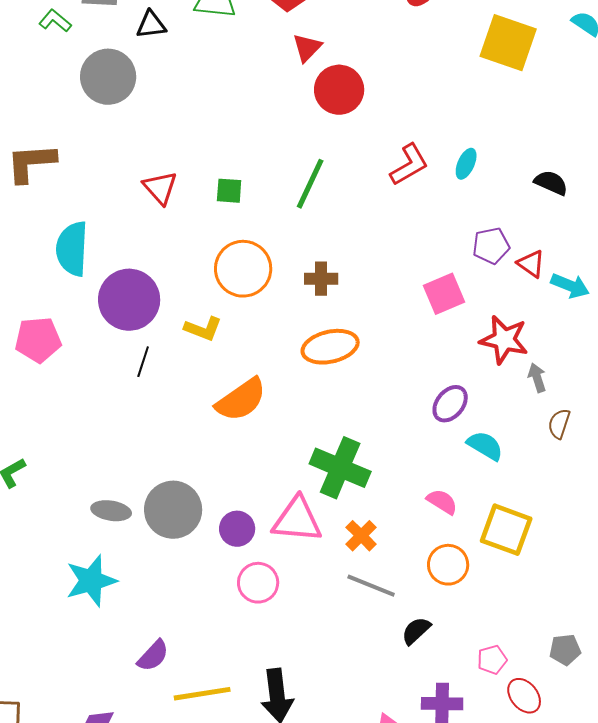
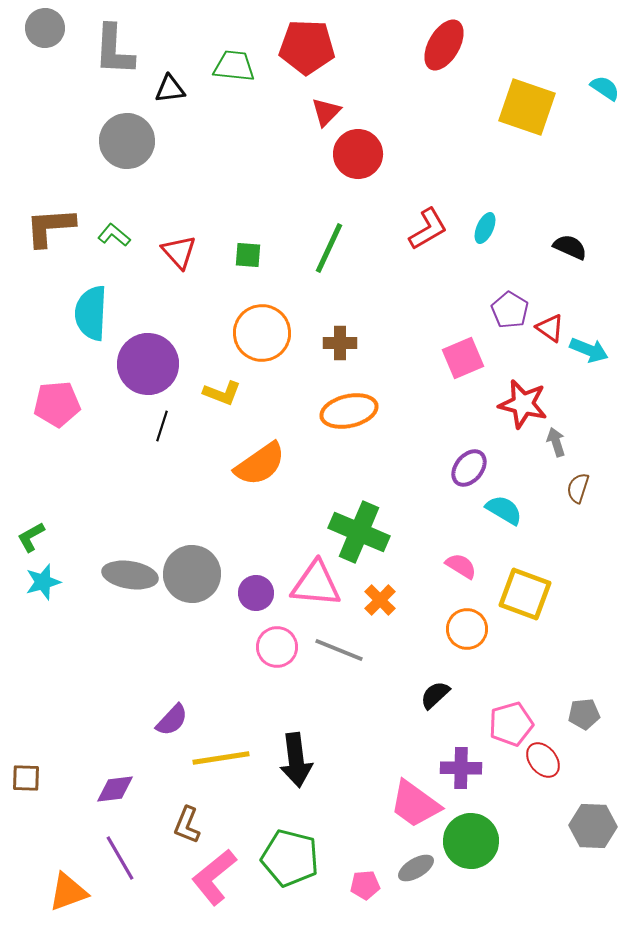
green L-shape: (55, 21) -> (114, 235), moved
purple pentagon: (491, 246) -> (510, 310), turned -30
gray ellipse: (111, 511) -> (130, 575), size x1.4
cyan star: (91, 581) -> (43, 582), moved, size x0.7
gray line: (371, 586) -> (339, 650), moved
pink pentagon: (492, 660) -> (511, 724), size x1.5

